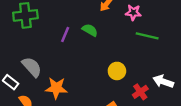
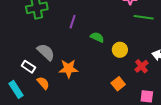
green semicircle: (90, 30) -> (97, 37), moved

